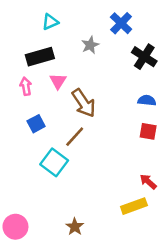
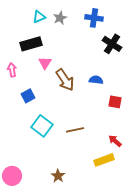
blue cross: (121, 23) -> (94, 18), turned -36
gray star: (90, 45) -> (60, 18), moved
pink arrow: (26, 86) -> (12, 70), moved
blue semicircle: (147, 100) -> (96, 80), moved
brown line: (75, 137) -> (75, 130), moved, turned 36

